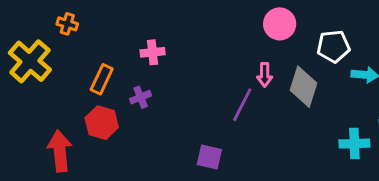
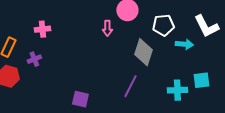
pink arrow: (265, 75) -> (107, 28), moved
purple line: (242, 105) -> (130, 86), moved

